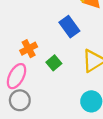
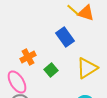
pink ellipse: (17, 76) -> (17, 82), turned -60

